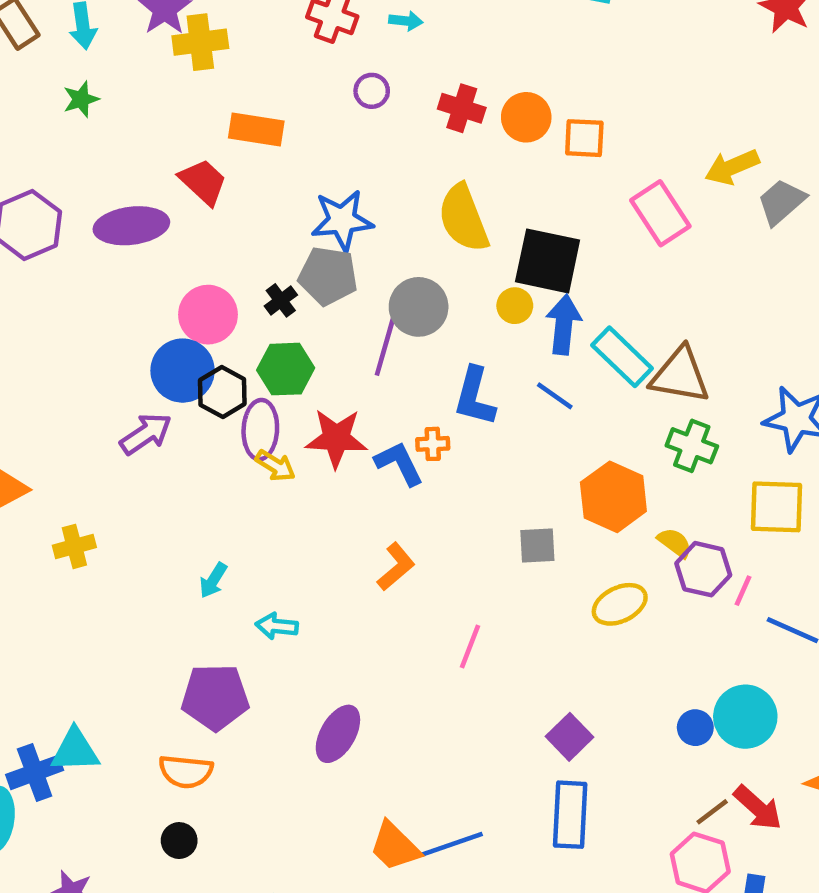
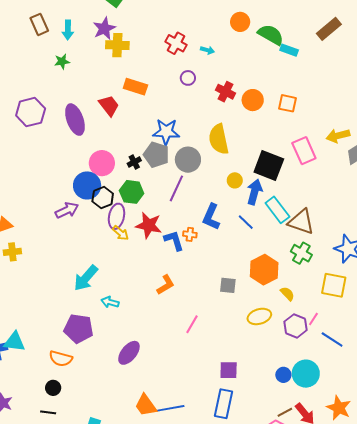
orange square: (584, 138) -> (288, 103), moved
purple ellipse: (131, 226) -> (75, 120), turned 68
black square: (548, 261) -> (269, 165), moved
gray circle: (419, 307) -> (188, 160), moved
yellow cross: (74, 546) -> (12, 252), moved
purple hexagon: (703, 569) -> (295, 326), moved
cyan arrow: (213, 580) -> (86, 278), size x1.8
purple square: (570, 737) -> (229, 370), turned 36

